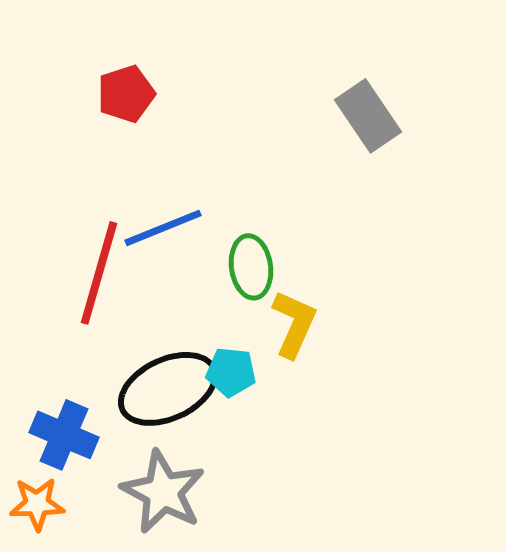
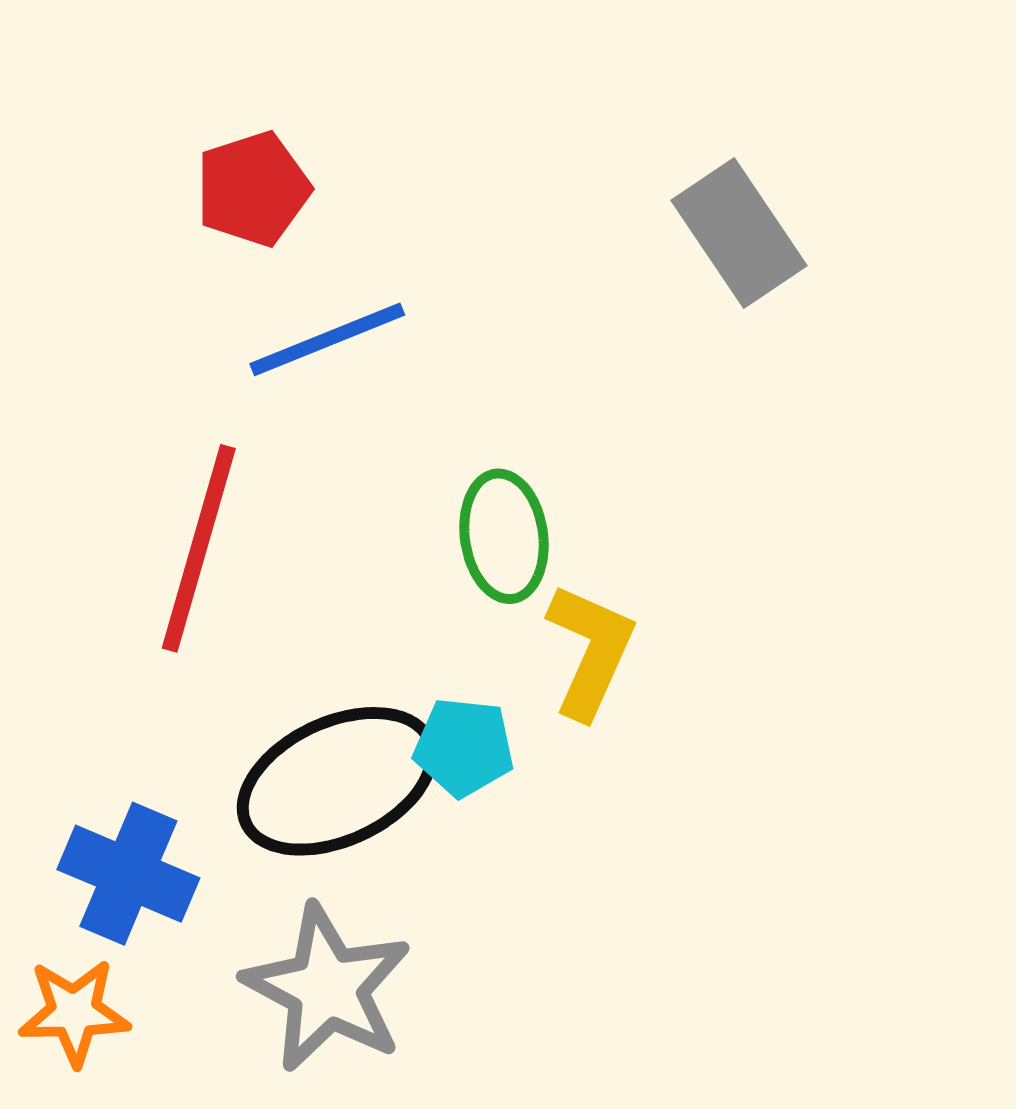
blue line: (163, 228) -> (327, 339), moved

